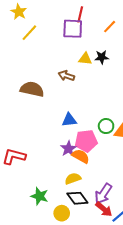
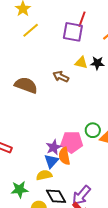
blue triangle: (69, 120) -> (51, 161), moved, turned -49
orange semicircle: (81, 156) -> (64, 156), turned -138
yellow semicircle: (73, 179) -> (44, 175), moved
green star: (40, 196) -> (20, 190), turned -30

